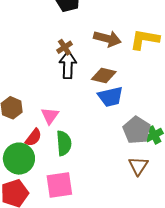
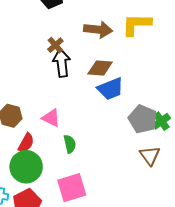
pink triangle: (50, 116) -> (51, 118), turned -30
red semicircle: (33, 137) -> (26, 143), moved
green semicircle: (64, 143) -> (70, 144), size x0.7

